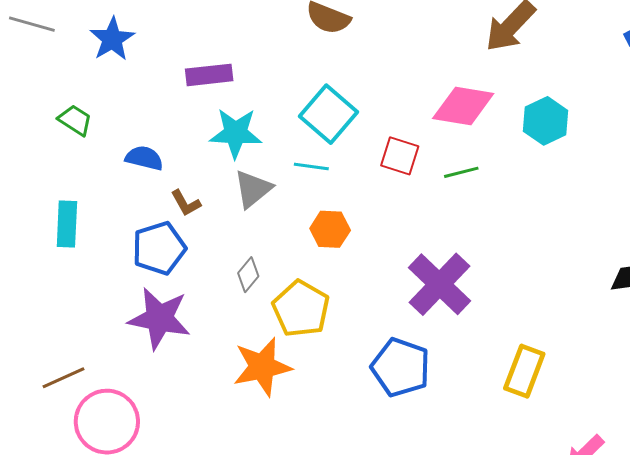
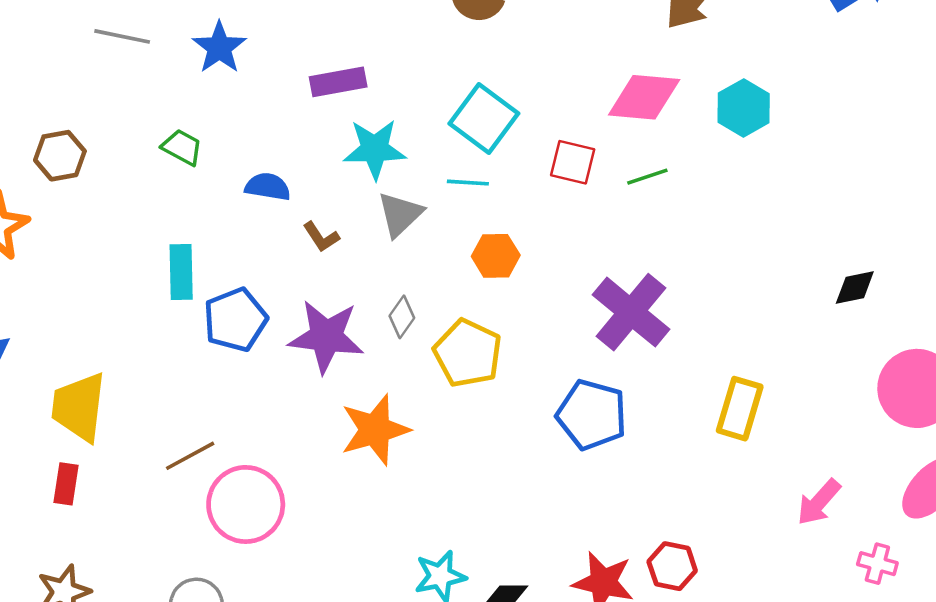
blue pentagon: (159, 248) -> (235, 320), moved
purple star: (159, 318) -> (326, 337), moved
orange star: (262, 367) -> (375, 430), moved

